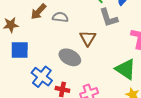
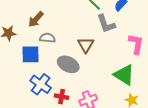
gray semicircle: (60, 17) -> (47, 38), moved
blue square: (20, 50) -> (31, 54), moved

